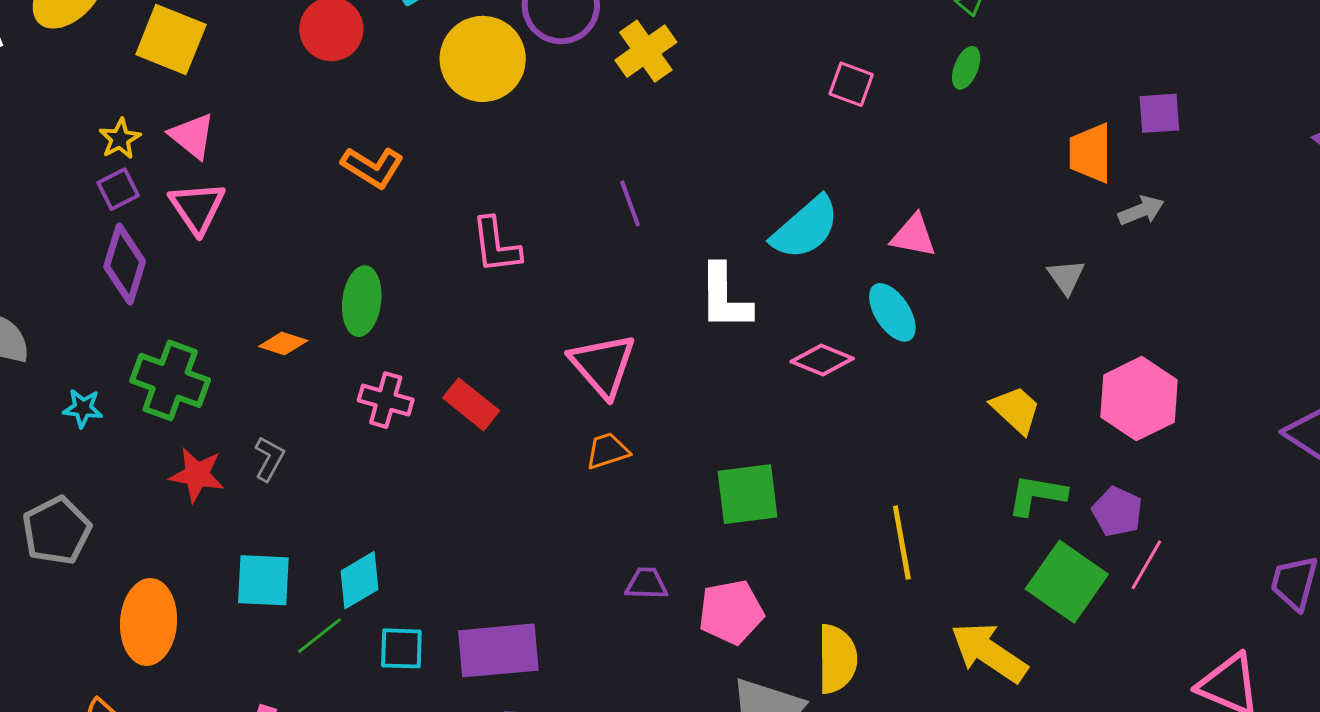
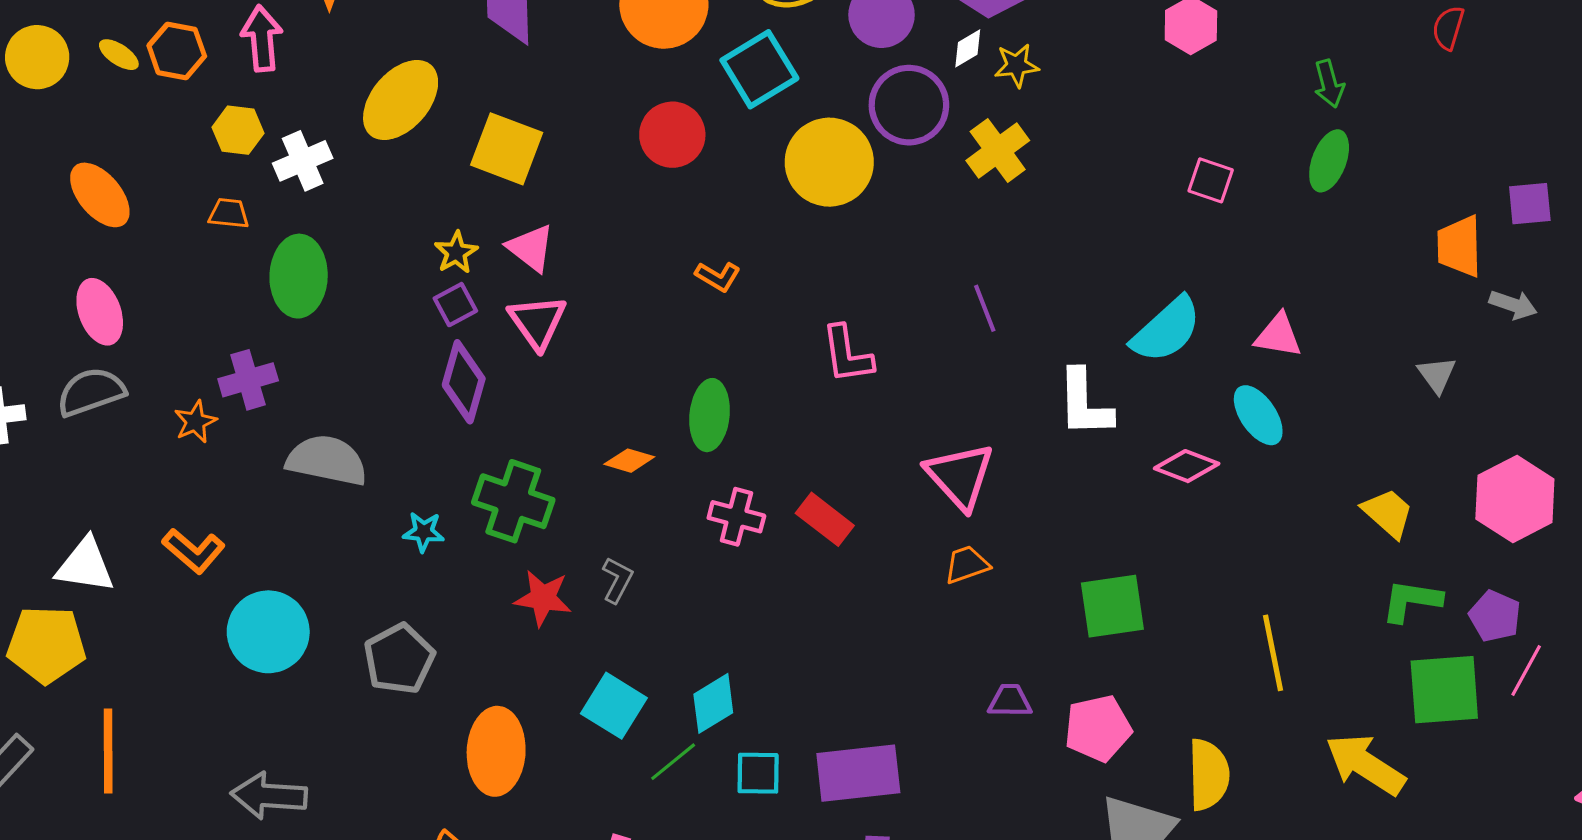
green ellipse: (966, 68) -> (1329, 161), size x1.4
orange L-shape: (373, 167) -> (718, 276), size x0.7
gray arrow: (1141, 211) -> (1513, 305), turned 42
cyan square: (263, 580) -> (614, 706), turned 30
green square: (1067, 582) -> (1444, 690), turned -38

